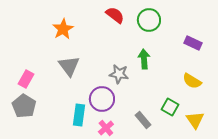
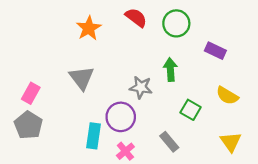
orange star: (63, 29) -> (89, 28), moved
purple rectangle: (193, 43) -> (215, 51), moved
green square: (170, 107) -> (191, 110), moved

